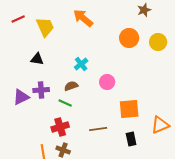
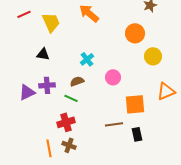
yellow circle: (158, 42) -> (153, 56), moved
orange triangle: (160, 125) -> (166, 91), moved
brown line: (98, 129) -> (114, 124), moved

